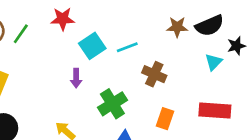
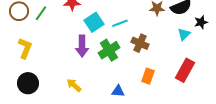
purple arrow: (76, 78) -> (82, 46), size x1.5
green cross: (112, 104) -> (109, 50), moved
red rectangle: (215, 111) -> (185, 70), turned -65

